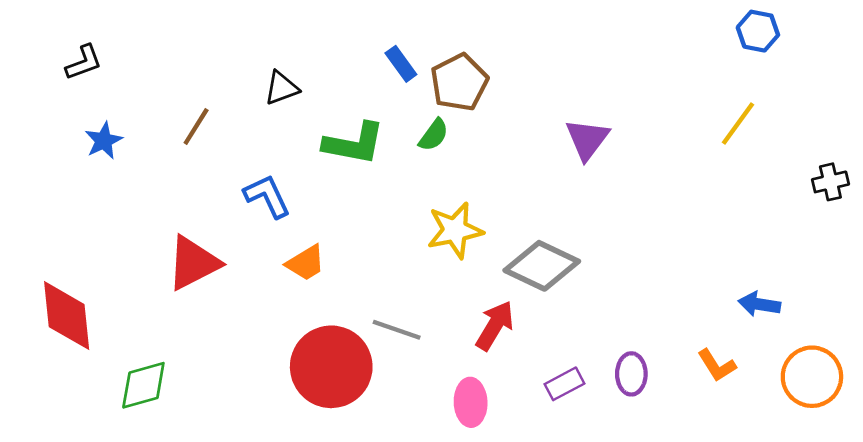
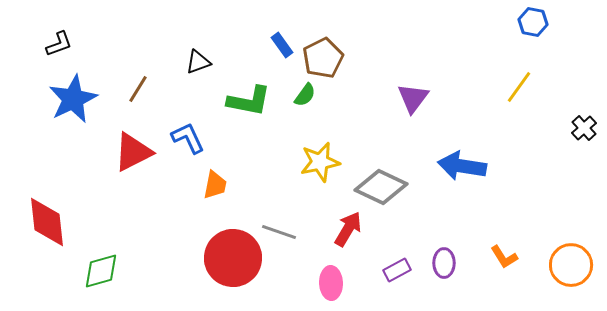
blue star: (104, 141) -> (73, 99), size x1.8
black cross: (830, 182) -> (584, 128), turned -30
red triangle: (193, 263) -> (133, 152), moved
orange trapezoid: (306, 263) -> (215, 185), turned -48
blue arrow: (759, 304) -> (462, 166), moved, size x1.6

